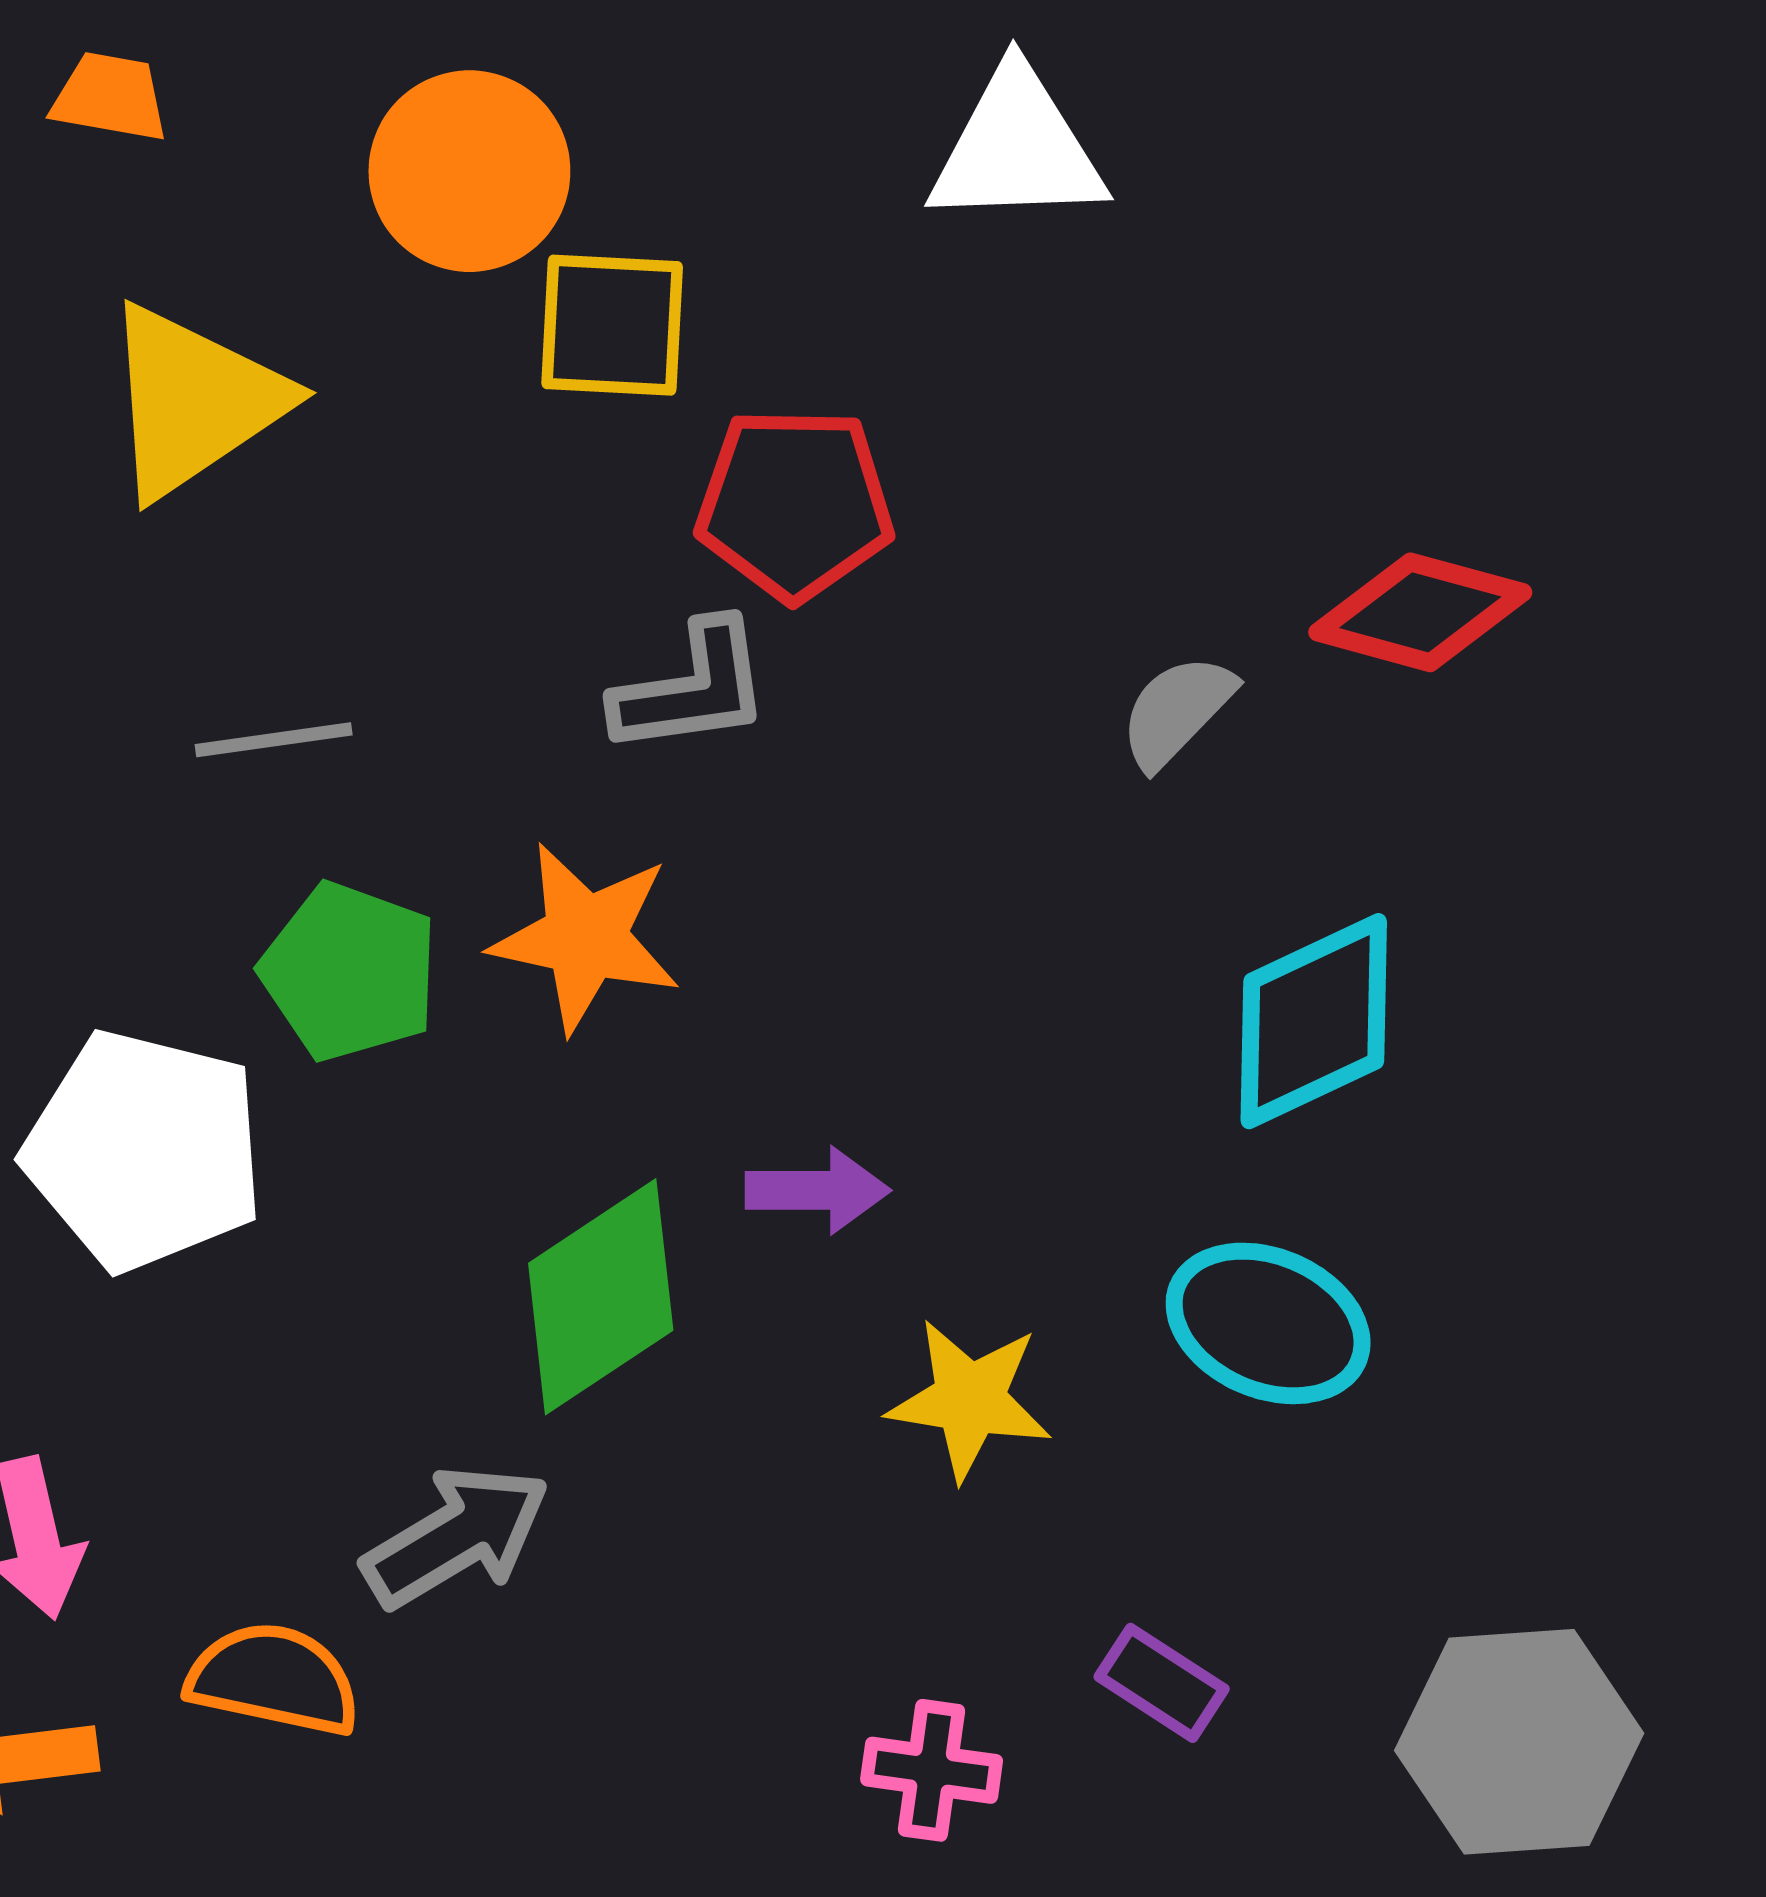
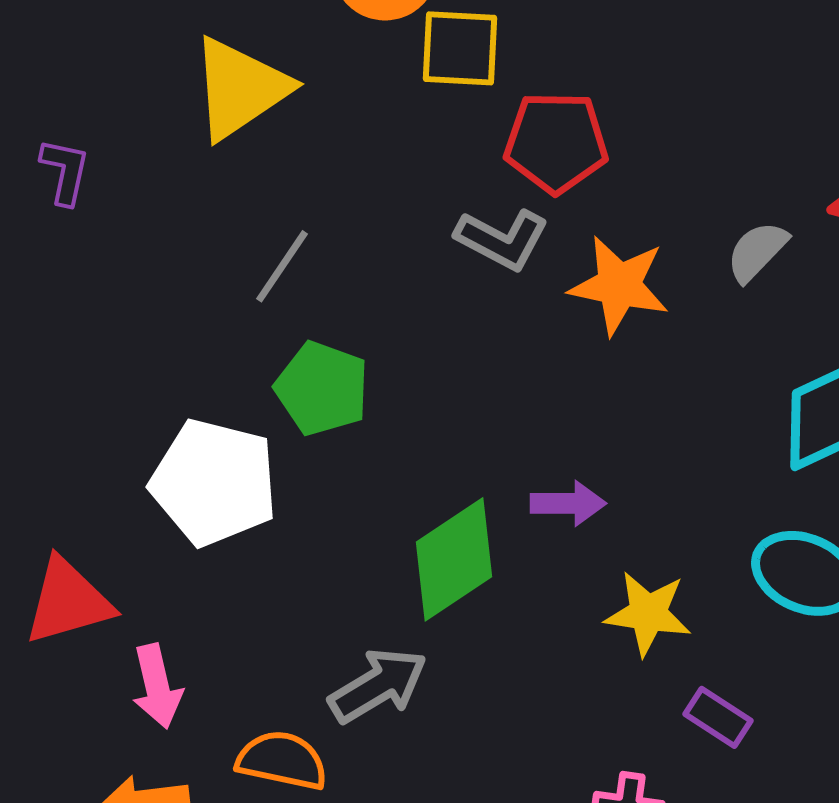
gray L-shape: (692, 688) -> (502, 239), turned 36
gray line: (274, 740) -> (282, 266), turned -48
orange star: (585, 937) -> (619, 285), moved
purple rectangle: (1162, 1683) -> (718, 717), moved

